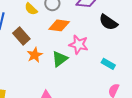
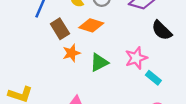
orange diamond: (59, 25) -> (91, 25), moved
pink star: (79, 45) -> (136, 58), moved, turned 30

